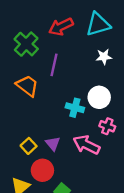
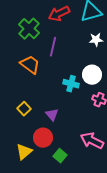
pink arrow: (86, 145) -> (92, 141), moved
yellow square: (29, 146) -> (24, 109), moved

